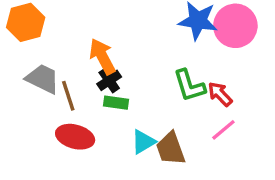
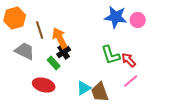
pink circle: (235, 26) -> (138, 20), size x0.6
brown line: (68, 96) -> (40, 30), moved
green rectangle: (116, 103) -> (54, 63), moved, turned 40

